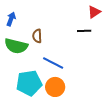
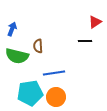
blue line: (53, 63) -> (54, 73), turned -35

